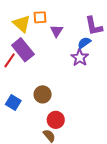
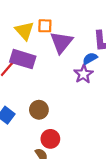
purple triangle: (57, 31) -> (61, 42), size x1.6
purple rectangle: (23, 50) -> (23, 59), turned -40

